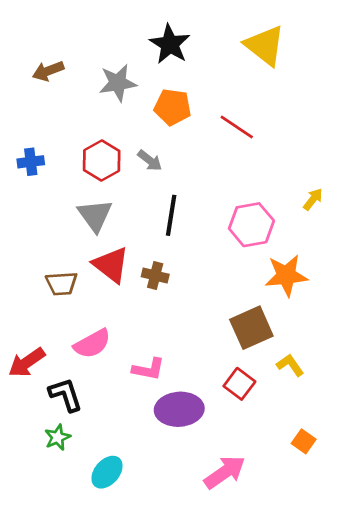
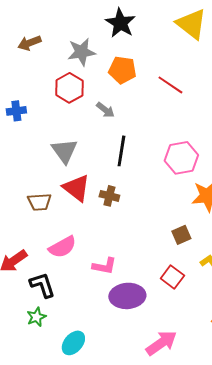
red hexagon: (102, 160) -> (69, 88), moved
brown square: (251, 328) -> (181, 235), size x0.6

